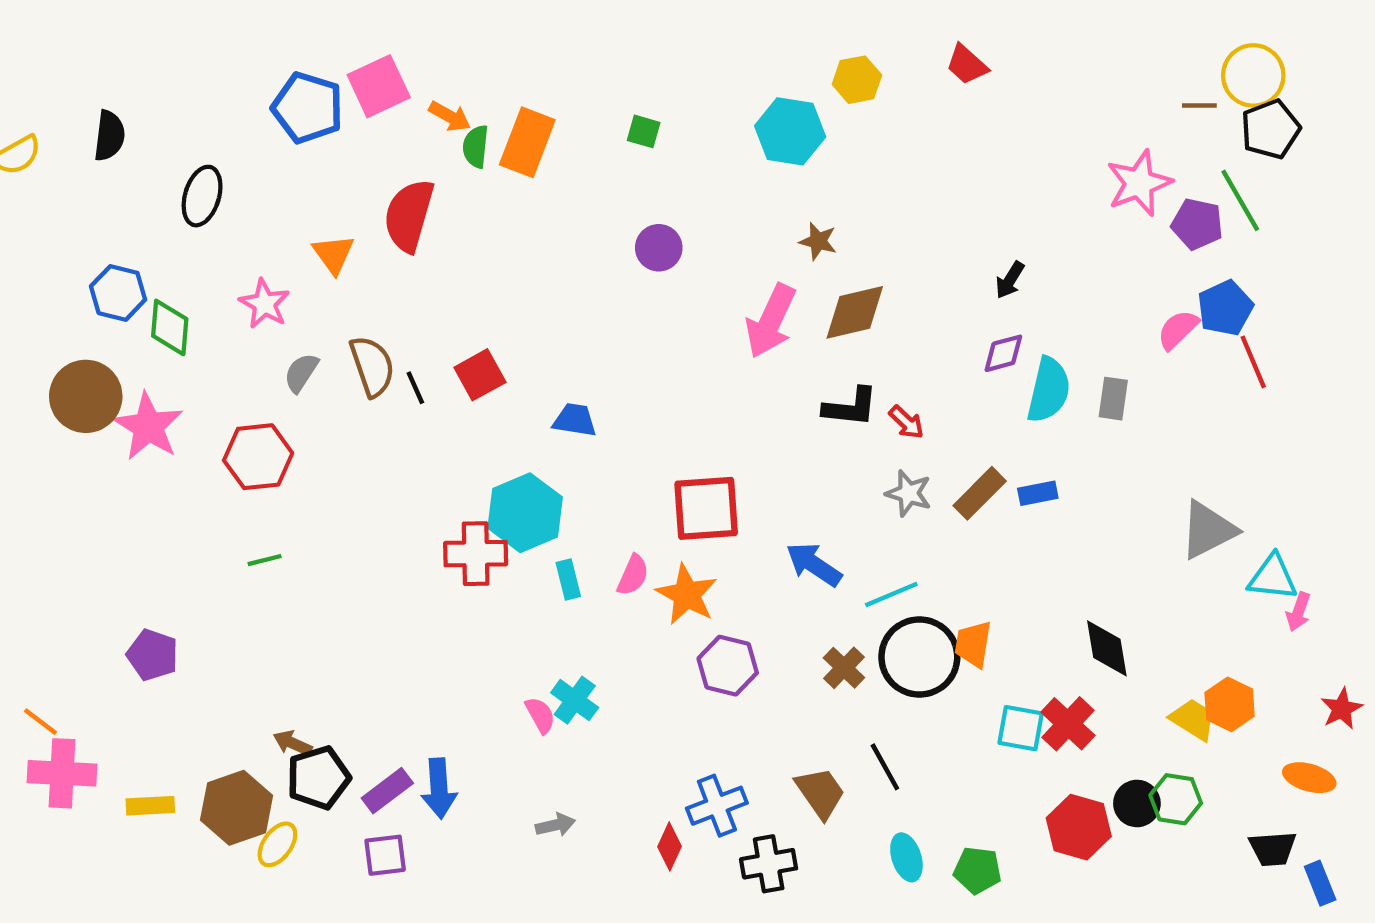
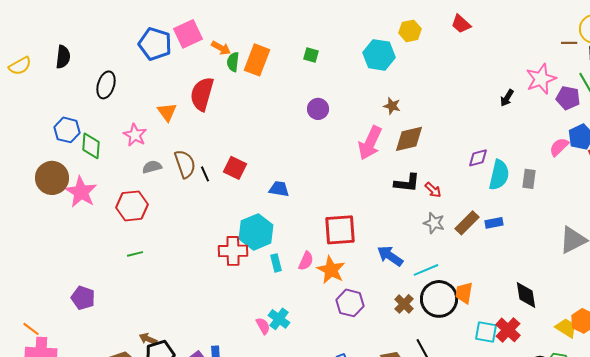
black arrow: (1010, 280) -> (507, 98), moved
gray semicircle: (301, 373) -> (152, 167), turned 42
red square: (480, 375) -> (235, 168), turned -35

